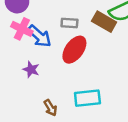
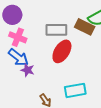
gray rectangle: (69, 23) -> (56, 30), size x1.5
blue arrow: (39, 36) -> (18, 57), moved

